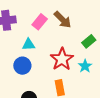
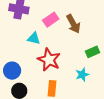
red star: (62, 59) -> (49, 60), moved, turned -30
blue circle: (22, 66) -> (12, 71), moved

